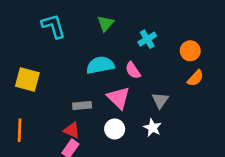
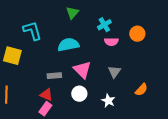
cyan L-shape: (53, 26) -> (32, 31), moved
pink semicircle: (133, 70) -> (111, 42), moved, turned -56
orange semicircle: (195, 78) -> (141, 90), moved
white star: (152, 128) -> (108, 101), moved

